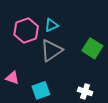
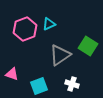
gray triangle: (51, 50) -> (60, 55), moved
white cross: (85, 91) -> (72, 84), moved

